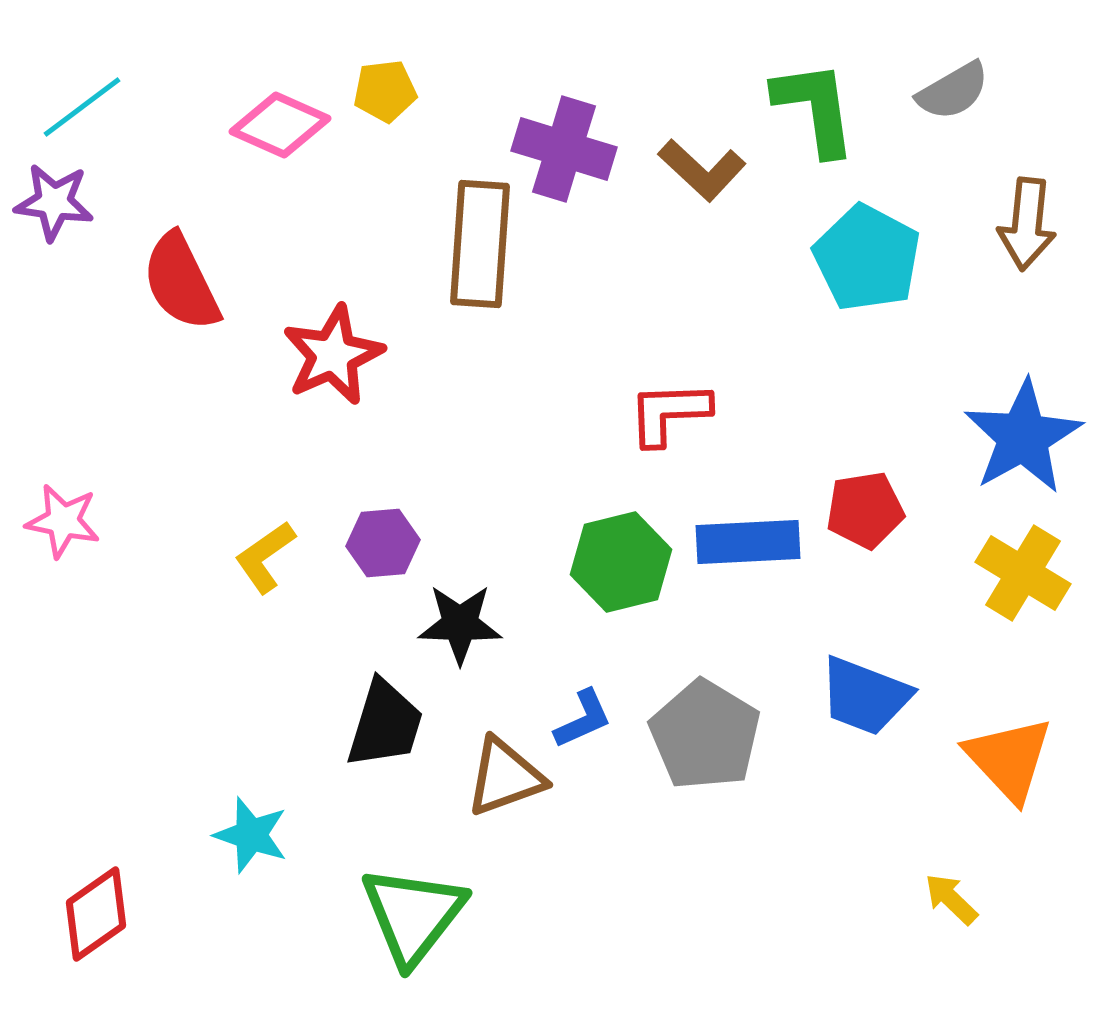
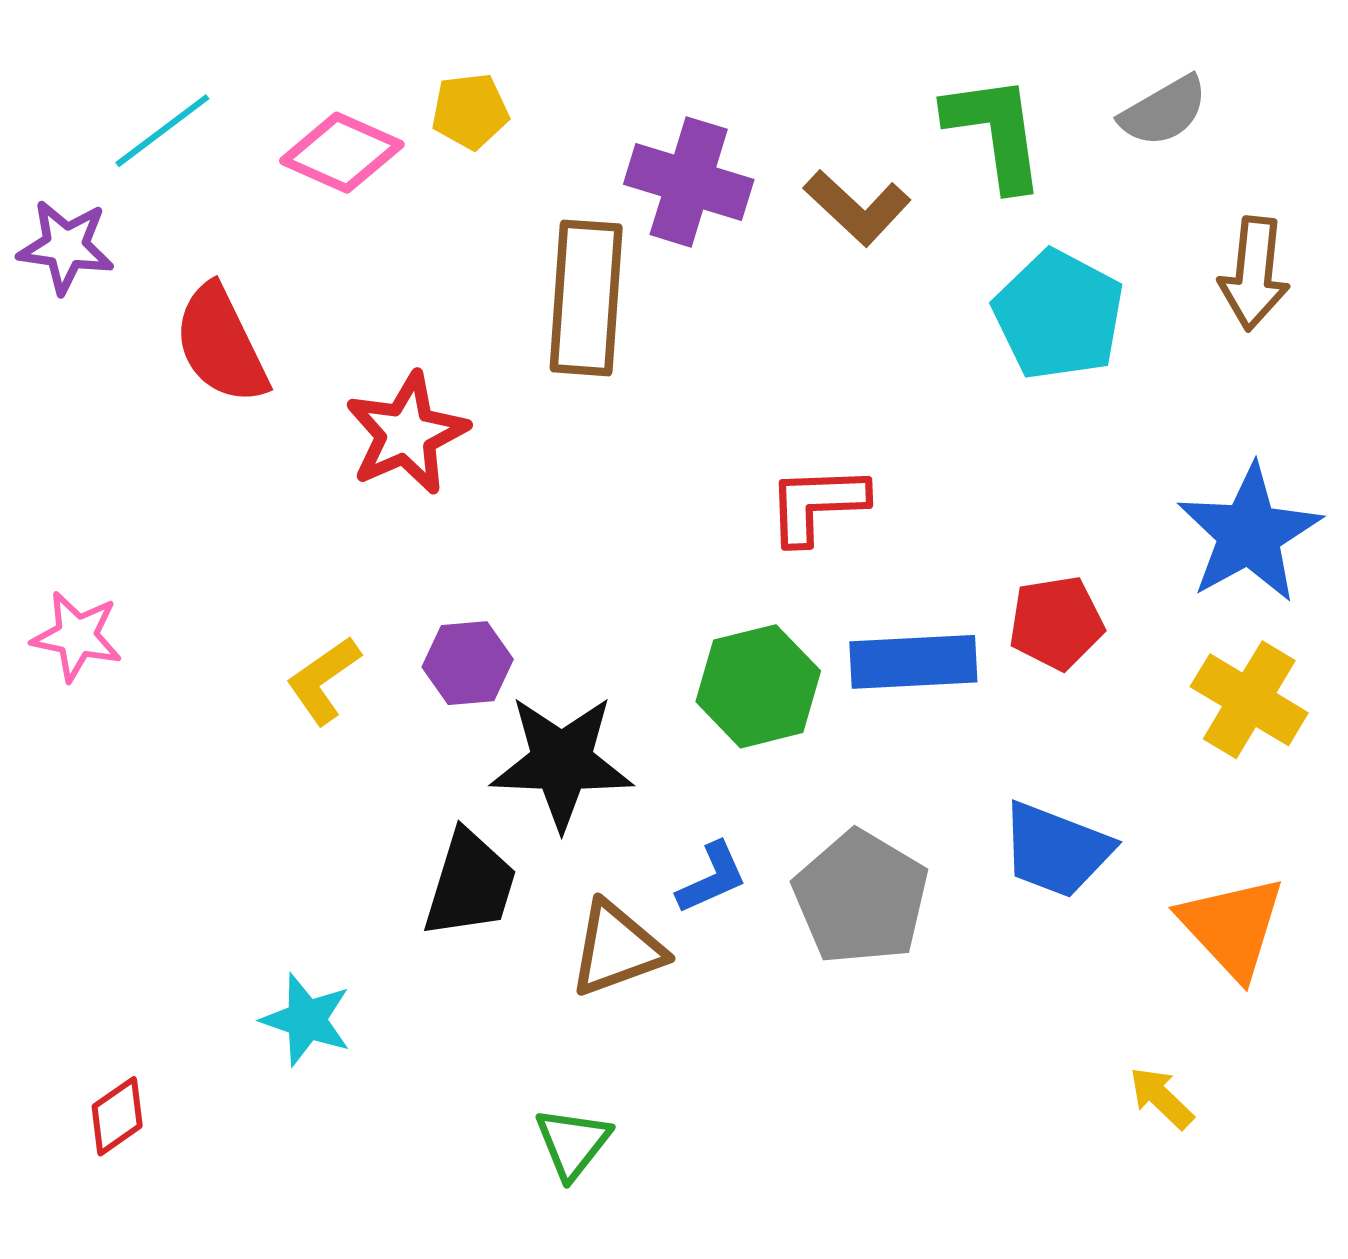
cyan line: (82, 107) -> (162, 131), moved
black star: (460, 624) -> (562, 762), size x1.4
red diamond: (96, 914) -> (117, 1116), size x0.7
green triangle: (413, 915) -> (573, 1143), moved, size x0.6

